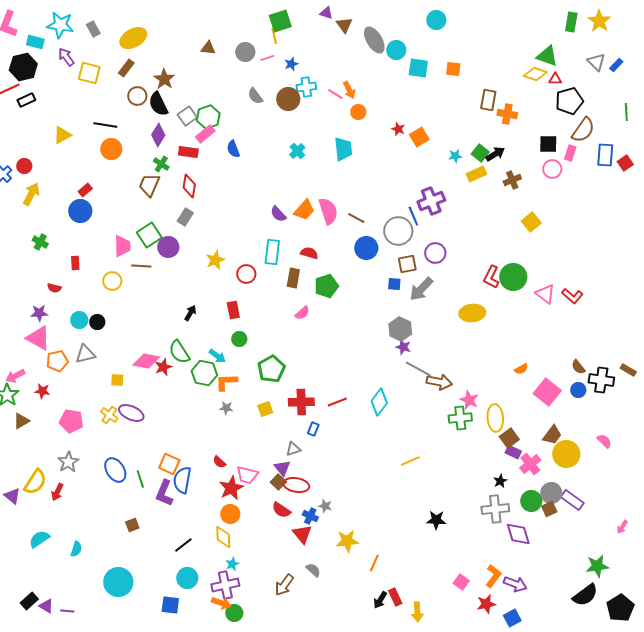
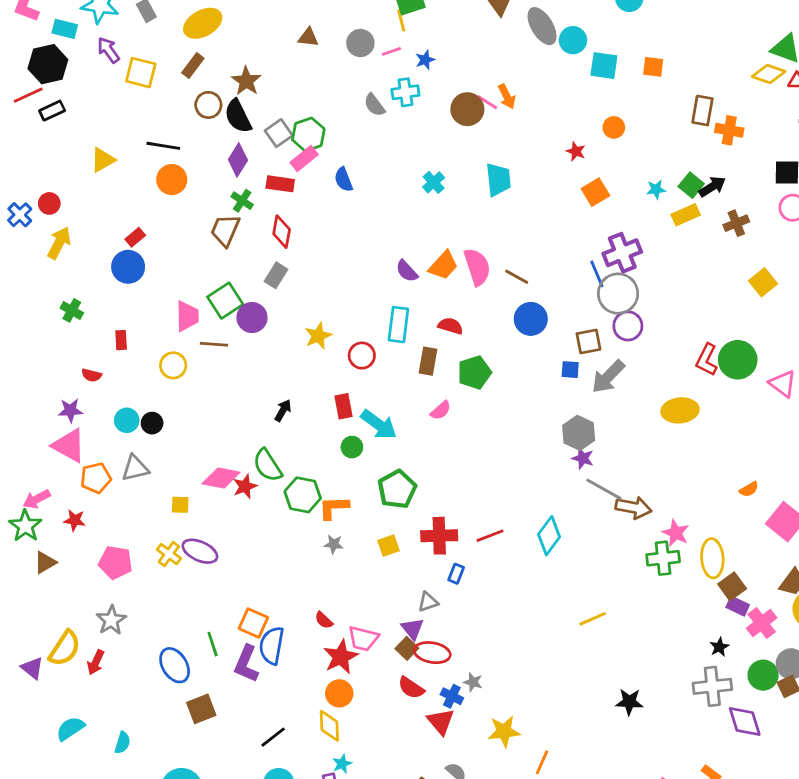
cyan cross: (306, 87) -> (405, 92), moved
brown circle: (288, 99) -> (467, 109), moved
orange circle: (358, 112) -> (614, 127), moved
orange square: (419, 137) -> (595, 192), moved
gray circle: (398, 231) -> (618, 294), moved
cyan arrow: (217, 356) -> (379, 424), moved, size x1.5
blue ellipse: (115, 470) -> (175, 665), moved
brown square: (132, 525) -> (201, 709), size x1.5

